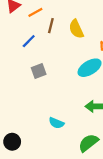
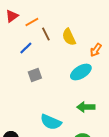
brown line: (51, 26) -> (46, 34), turned -40
cyan semicircle: (56, 123) -> (51, 122), size x1.5

